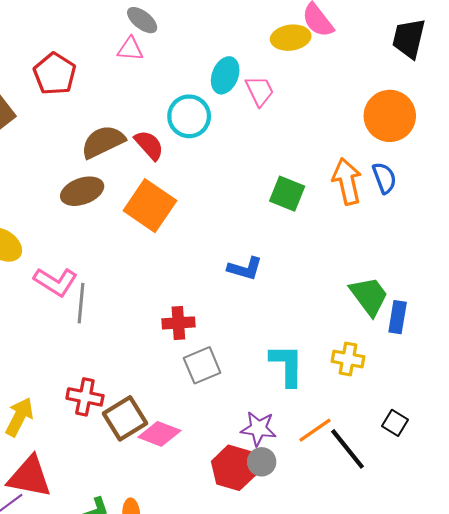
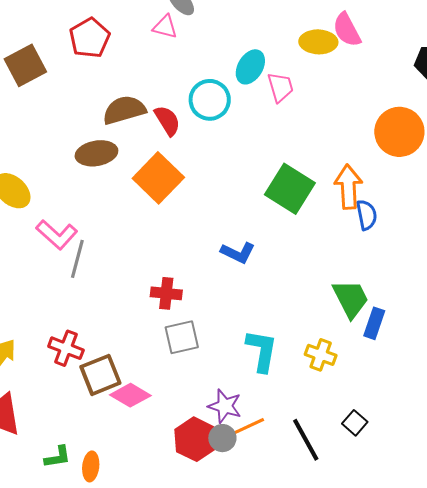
blue semicircle: (384, 178) -> (367, 215), moved
green square: (287, 194) -> (290, 189), size x1.4
orange line: (315, 430) -> (248, 427), moved

